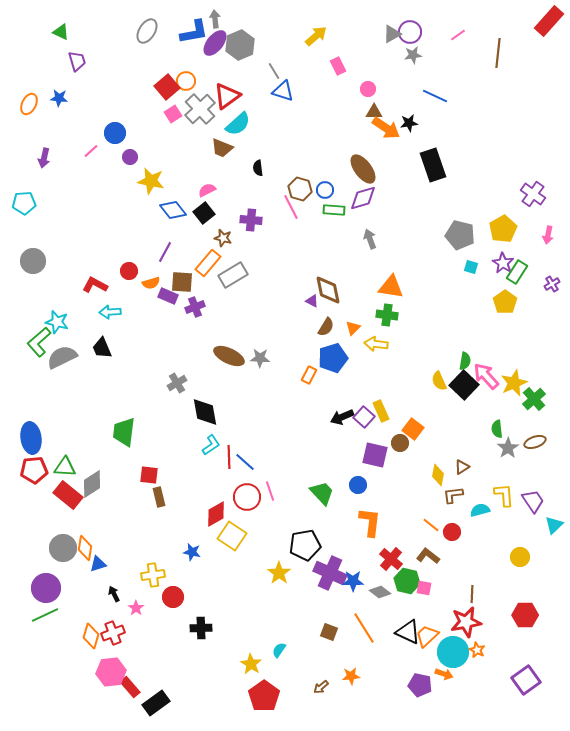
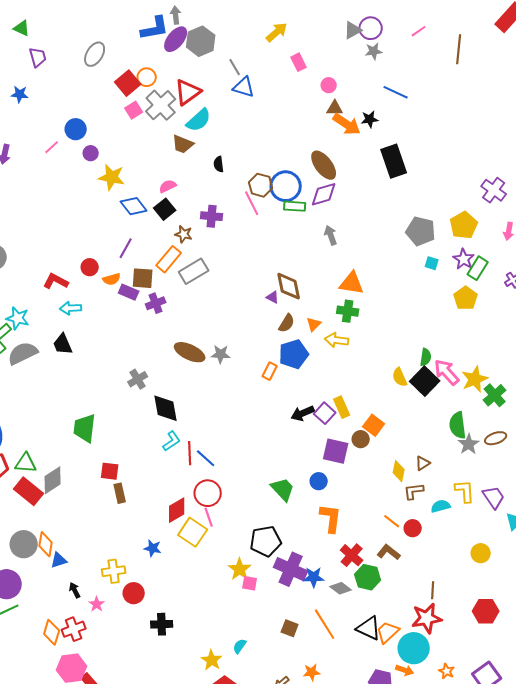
gray ellipse: (147, 31) -> (95, 54), moved
blue circle: (325, 190) -> (286, 186), size x1.8
green semicircle: (497, 429) -> (458, 425), size x1.5
pink line: (270, 491) -> (209, 517), moved
pink square: (424, 588) -> (250, 583), moved
orange star: (477, 650) -> (447, 671), moved

